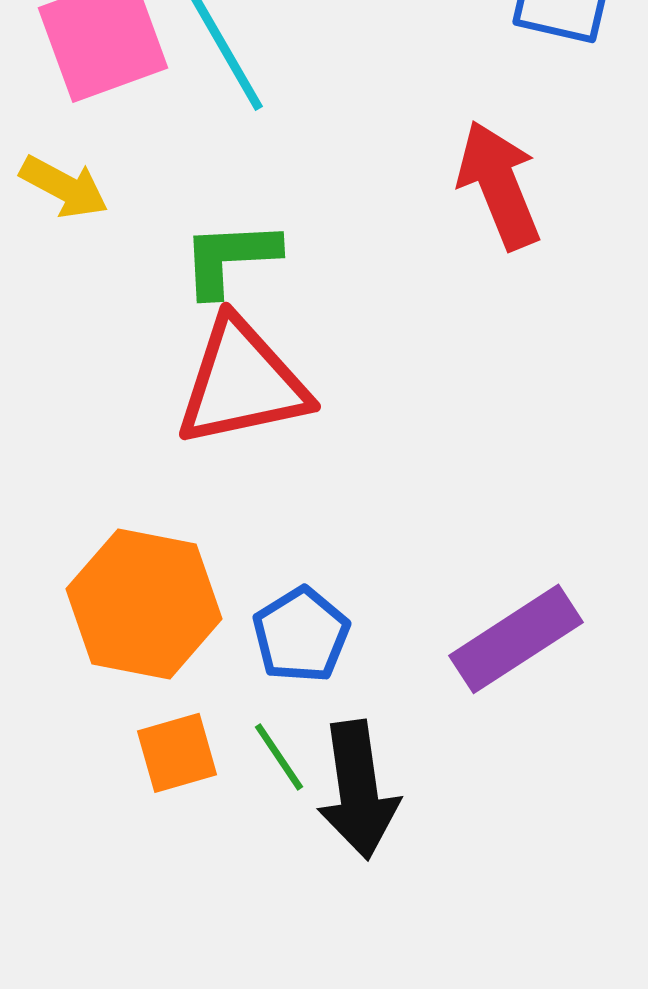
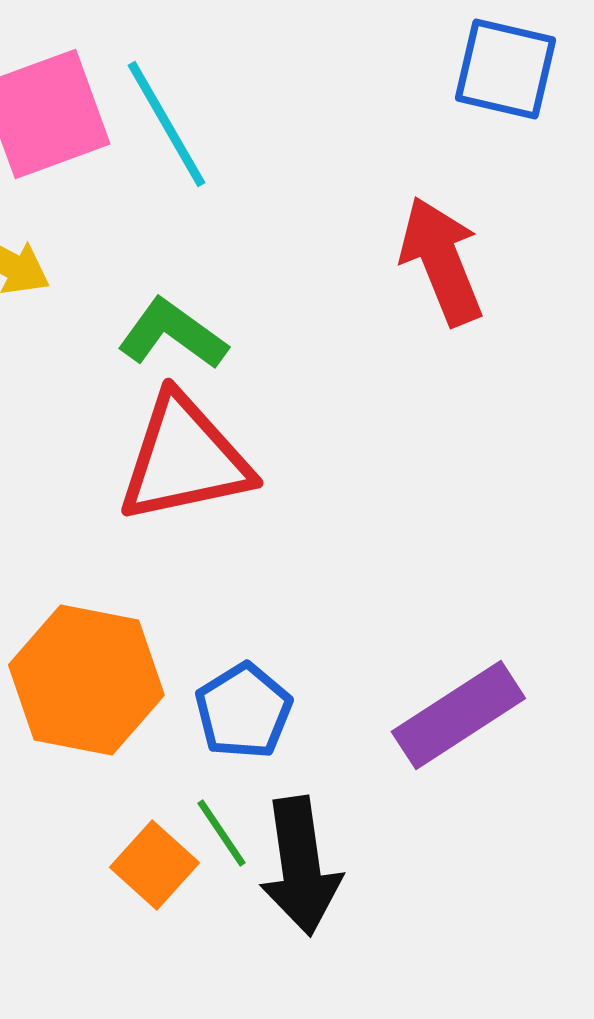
green L-shape: (230, 258) -> (172, 334), turned 39
orange square: (177, 753) -> (154, 865), moved, turned -32

